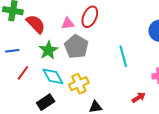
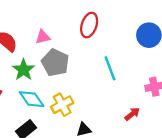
red ellipse: (90, 17) -> (89, 25), moved

